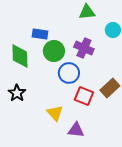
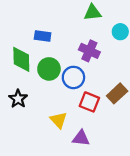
green circle: (54, 51) -> (49, 69), moved

